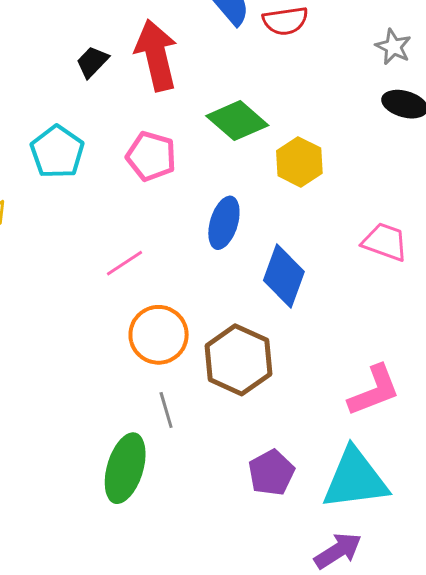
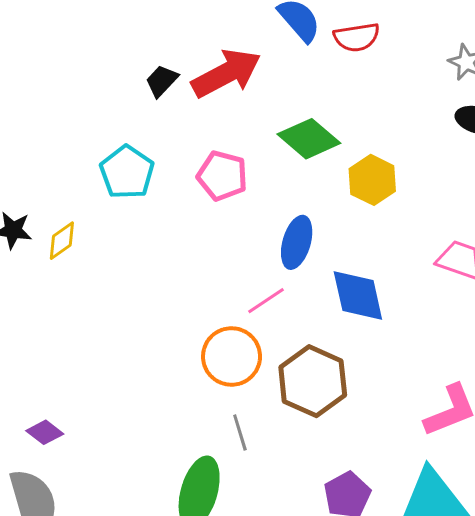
red arrow: (156, 55) -> (226, 73), turned 76
pink line: (124, 263) -> (266, 301), moved
blue diamond: (284, 276) -> (358, 296), turned -32

